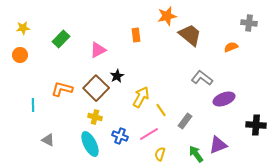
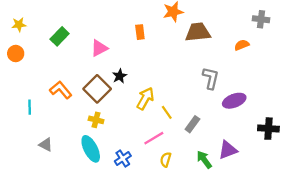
brown trapezoid: (190, 35) -> (198, 32), turned -45
gray L-shape: (202, 78) -> (211, 78), turned 65
orange L-shape: (62, 89) -> (61, 90), turned 35
blue cross: (120, 136) -> (123, 159), moved, turned 35

